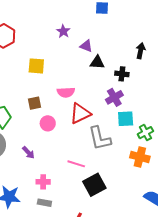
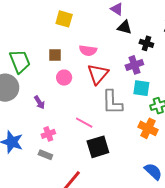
red triangle: (80, 113) -> (98, 74), turned -35
pink cross: (43, 182) -> (48, 134), turned -32

